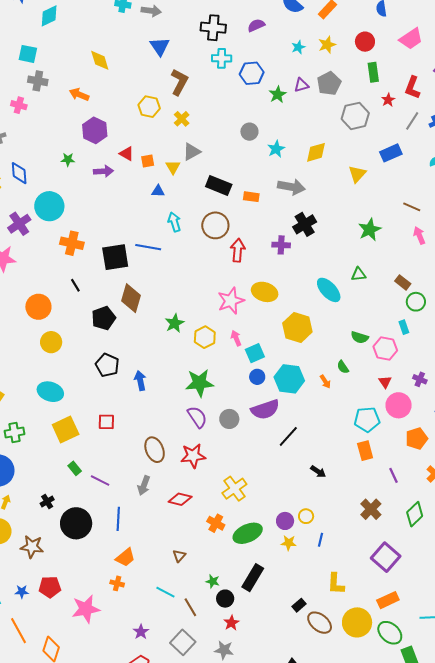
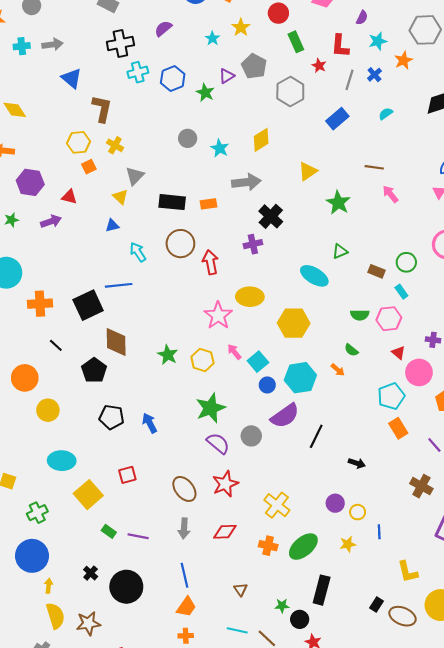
orange square: (148, 161) -> (89, 167), moved
yellow triangle: (357, 174) -> (308, 171), moved, turned 30
brown rectangle: (403, 282) -> (377, 271), moved
blue line: (118, 519) -> (185, 575), moved
purple circle: (285, 521) -> (335, 503), moved

